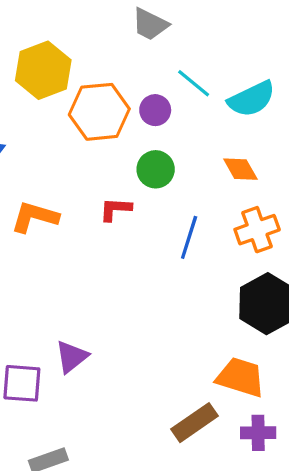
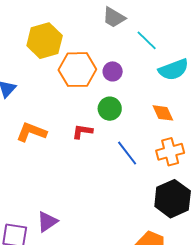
cyan line: (194, 83) -> (147, 40), moved
blue line: (189, 237) -> (127, 153), turned -60

